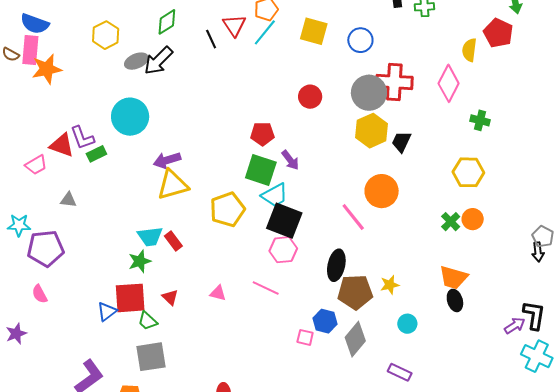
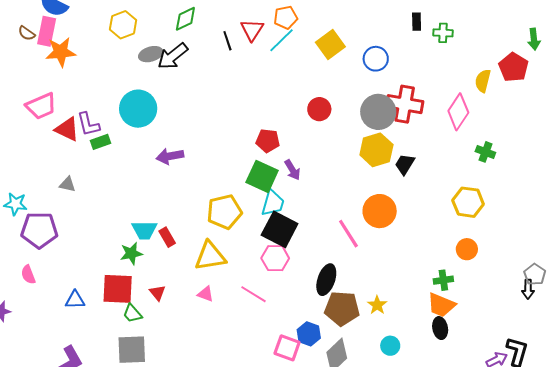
yellow square: (314, 31) -> (330, 45), turned 32
pink trapezoid: (36, 165) -> (41, 106), moved, size x1.4
yellow triangle: (173, 185) -> (210, 256), moved
cyan trapezoid: (275, 195) -> (273, 203), turned -52
green cross: (451, 222) -> (443, 280), moved, turned 30
yellow star: (390, 285) -> (377, 305), turned -30
blue triangle: (107, 312) -> (75, 300), moved, turned 30
pink square: (305, 337) -> (287, 348), size x1.5

